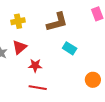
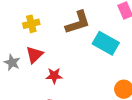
cyan rectangle: (70, 48) -> (106, 43), moved, size x1.5

